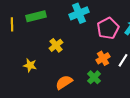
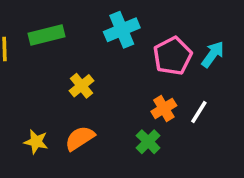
yellow star: (30, 65) -> (36, 142), moved
orange semicircle: (64, 82) -> (80, 138), moved

